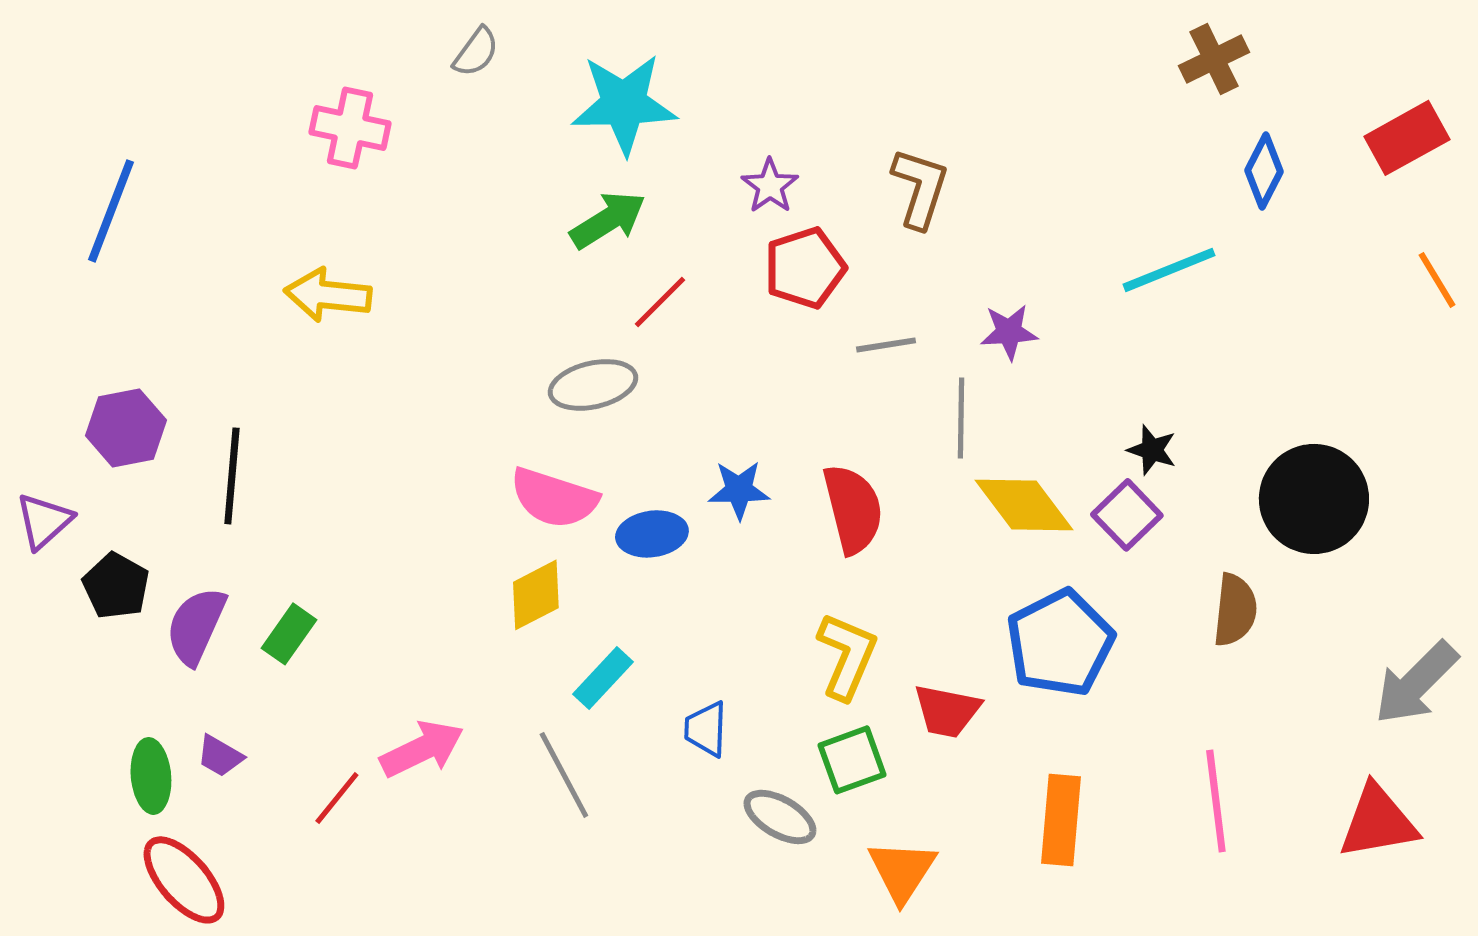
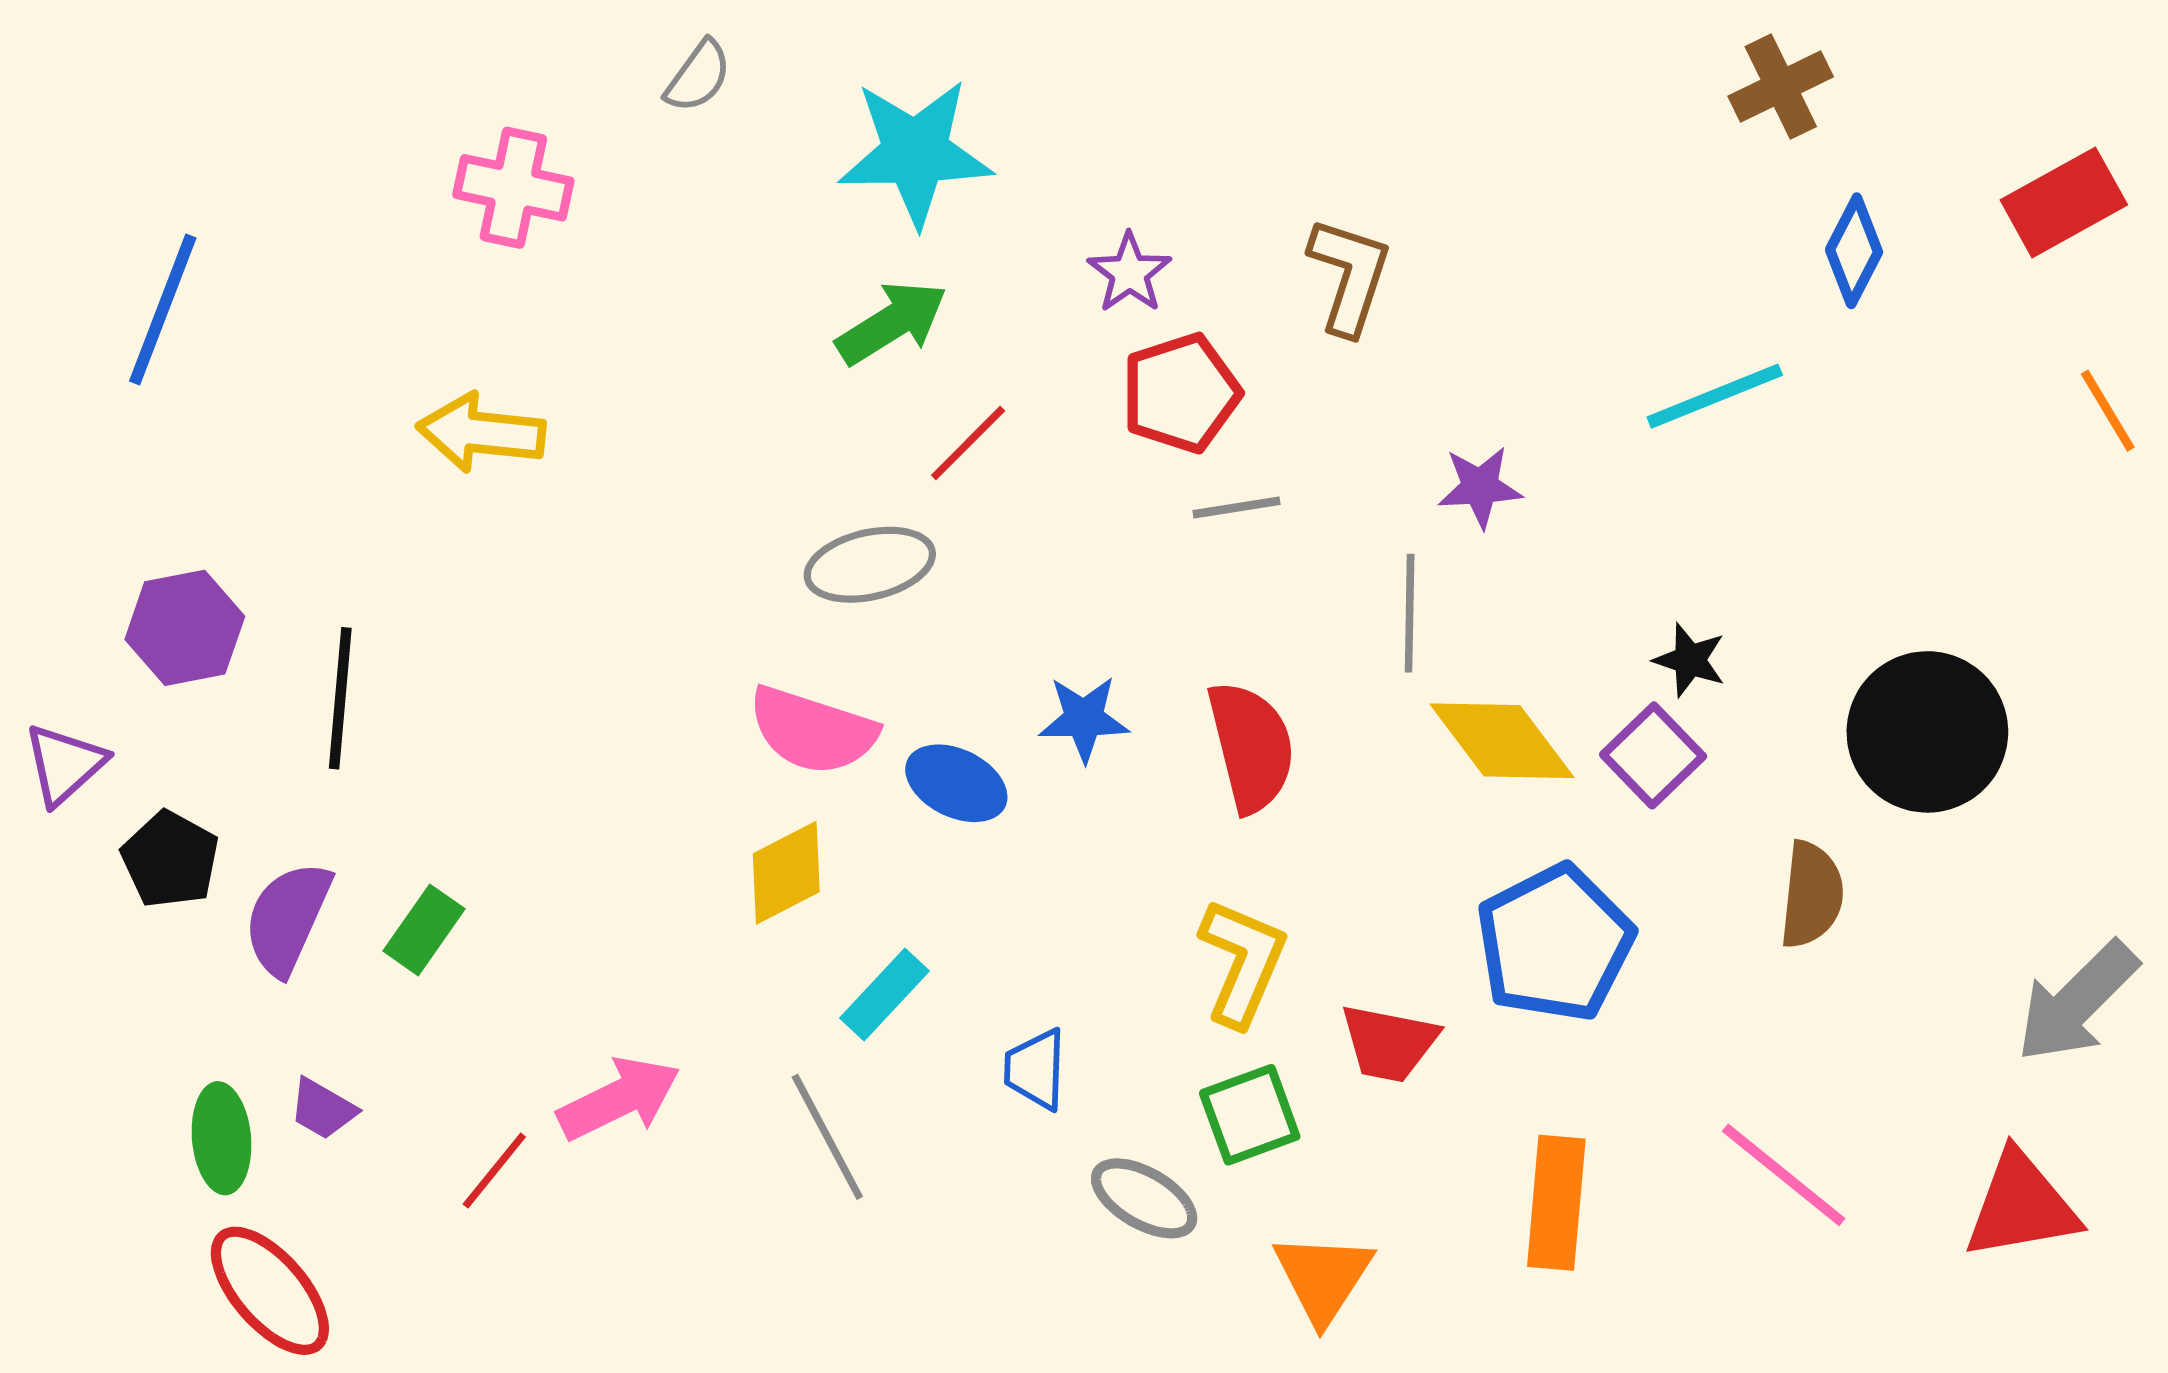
gray line: (886, 345) -> (1237, 508), moved
blue ellipse: (652, 534) -> (956, 783), turned 34
pink line: (1216, 801) -> (1784, 1175), turned -44

